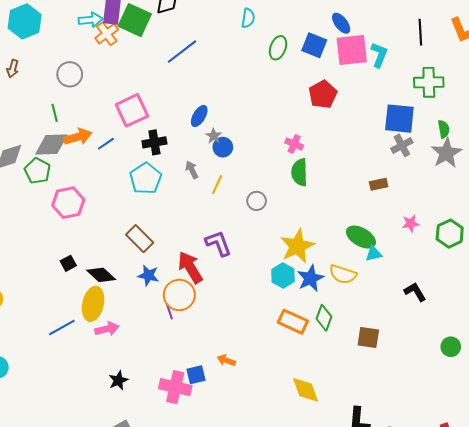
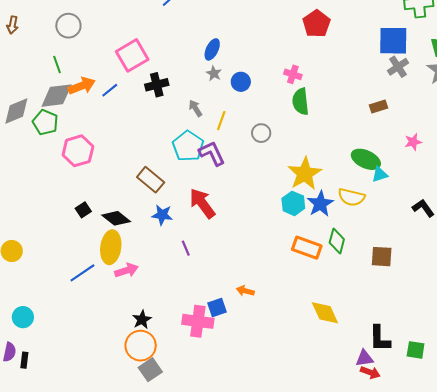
blue ellipse: (199, 116) -> (212, 49), moved
blue circle: (223, 147) -> (241, 82), moved
cyan pentagon: (146, 179) -> (188, 146), moved
purple L-shape: (218, 243) -> (212, 153), moved
orange circle: (179, 295) -> (141, 346), moved

